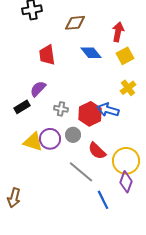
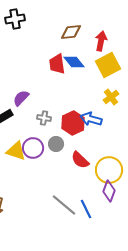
brown diamond: (75, 23) -> (71, 32), moved
red trapezoid: (47, 55) -> (57, 64), moved
yellow square: (125, 56) -> (108, 65), size x1.4
gray line: (81, 172) -> (64, 205), moved

